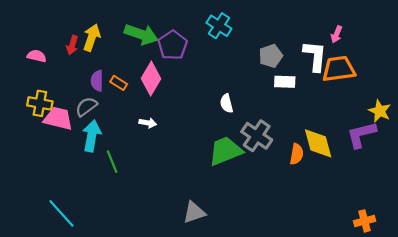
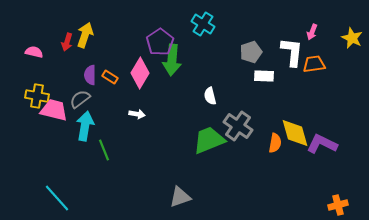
green arrow: (141, 34) -> (172, 60), moved, turned 76
orange trapezoid: (339, 69) -> (314, 64), size x0.7
yellow star: (380, 111) -> (352, 38), moved
purple L-shape: (361, 135) -> (322, 144), moved, turned 40

